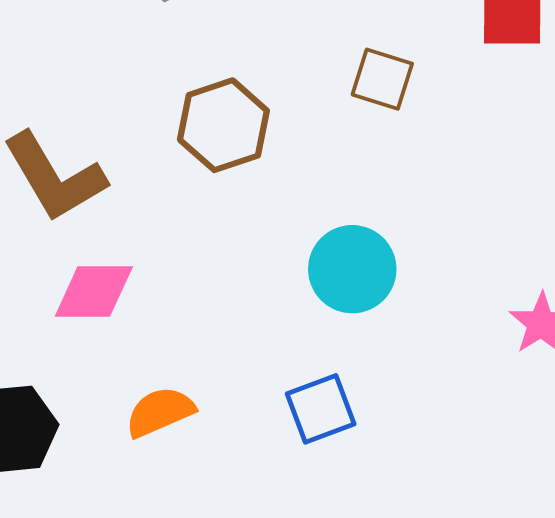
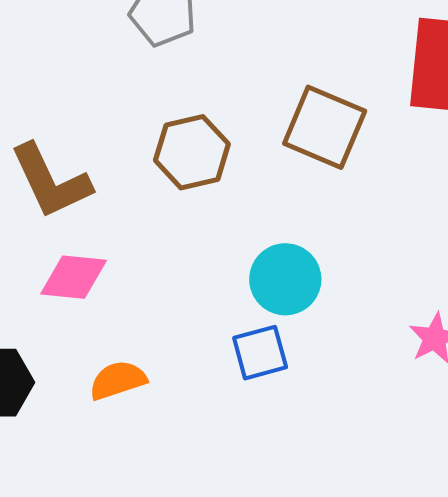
brown square: (382, 79) -> (325, 127), size x1.6
blue square: (321, 409) -> (260, 353), moved

